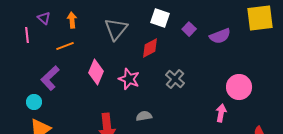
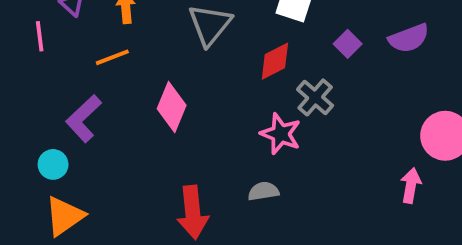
purple square: (189, 29) -> (348, 44), moved
pink star: (129, 79) -> (281, 134), moved
gray cross: (175, 79) -> (315, 97), moved

